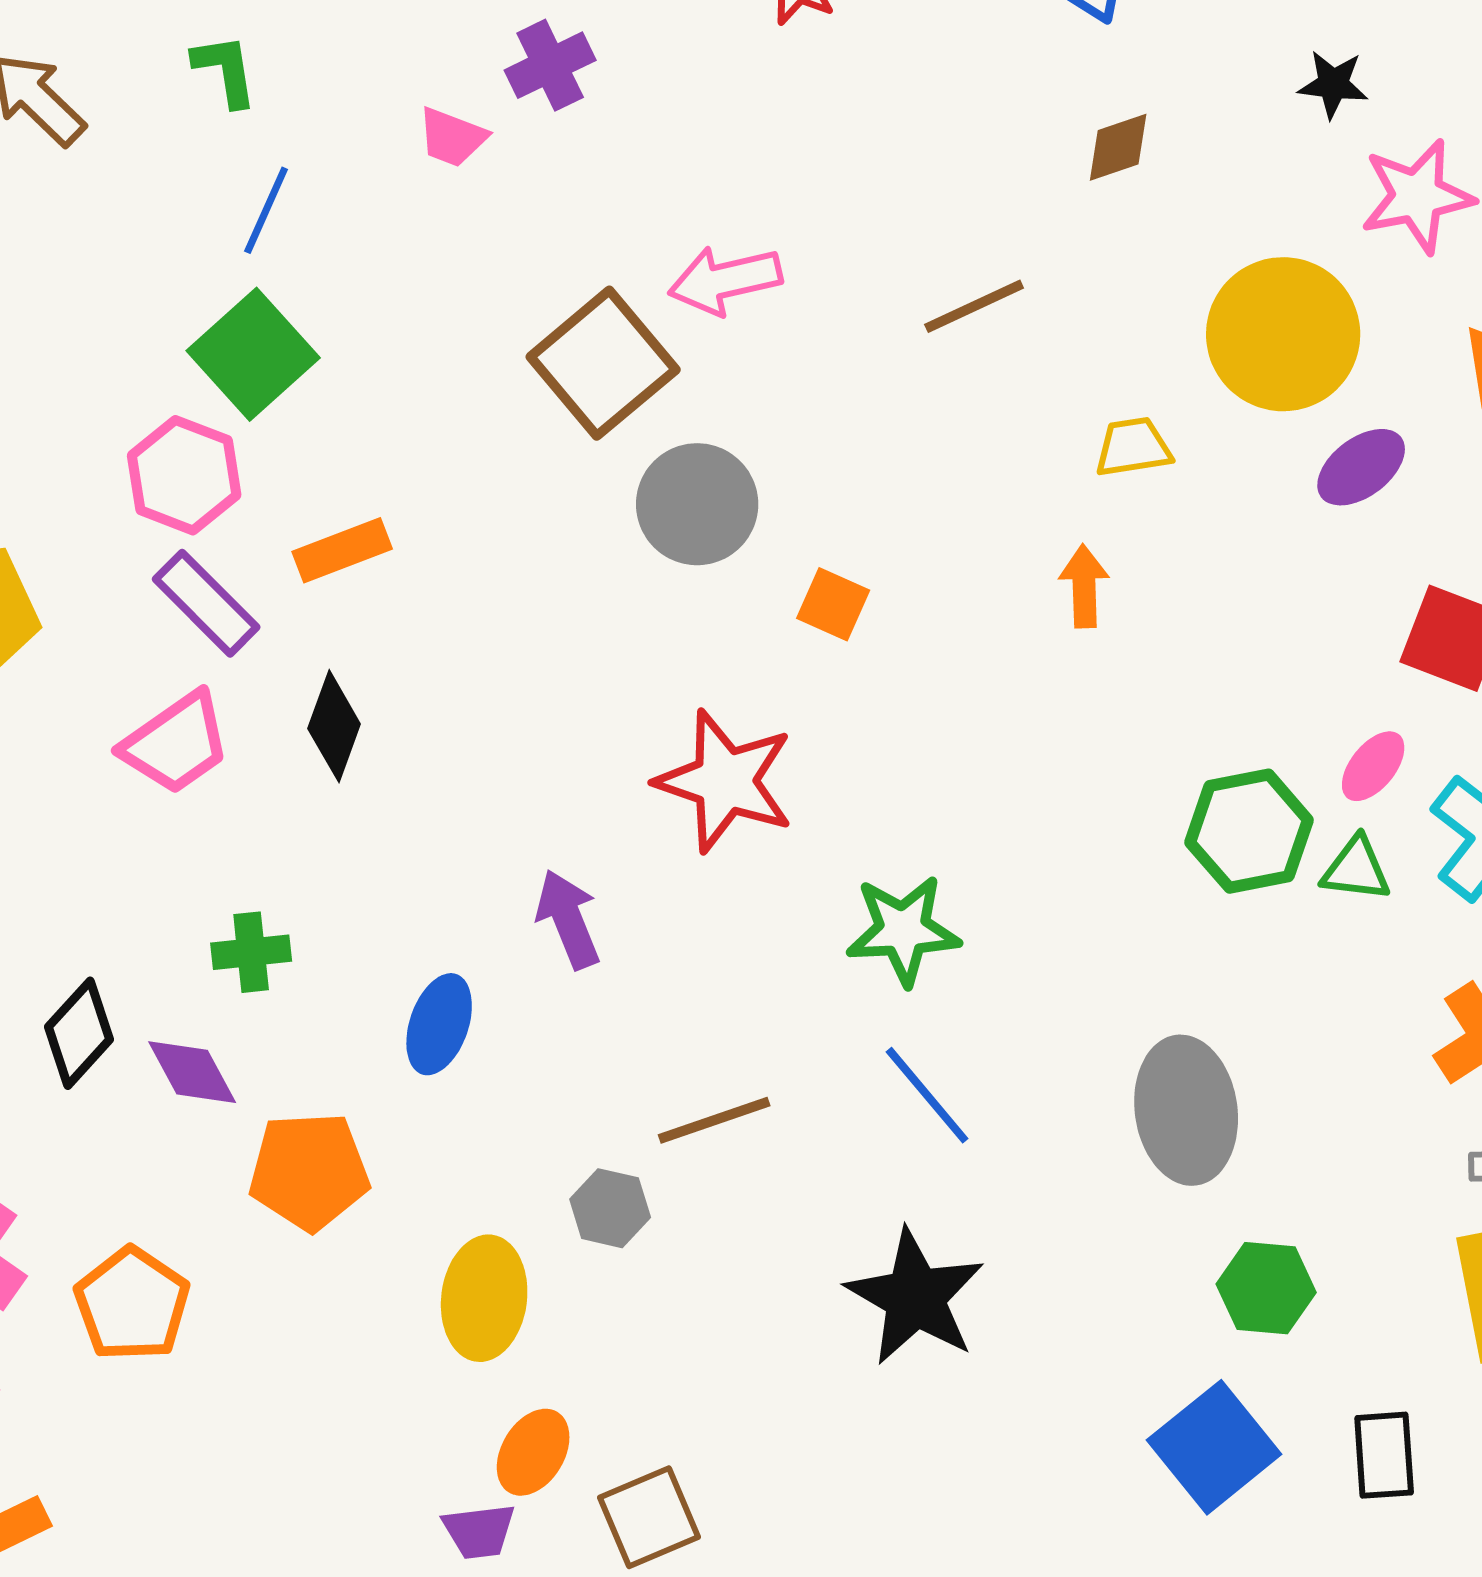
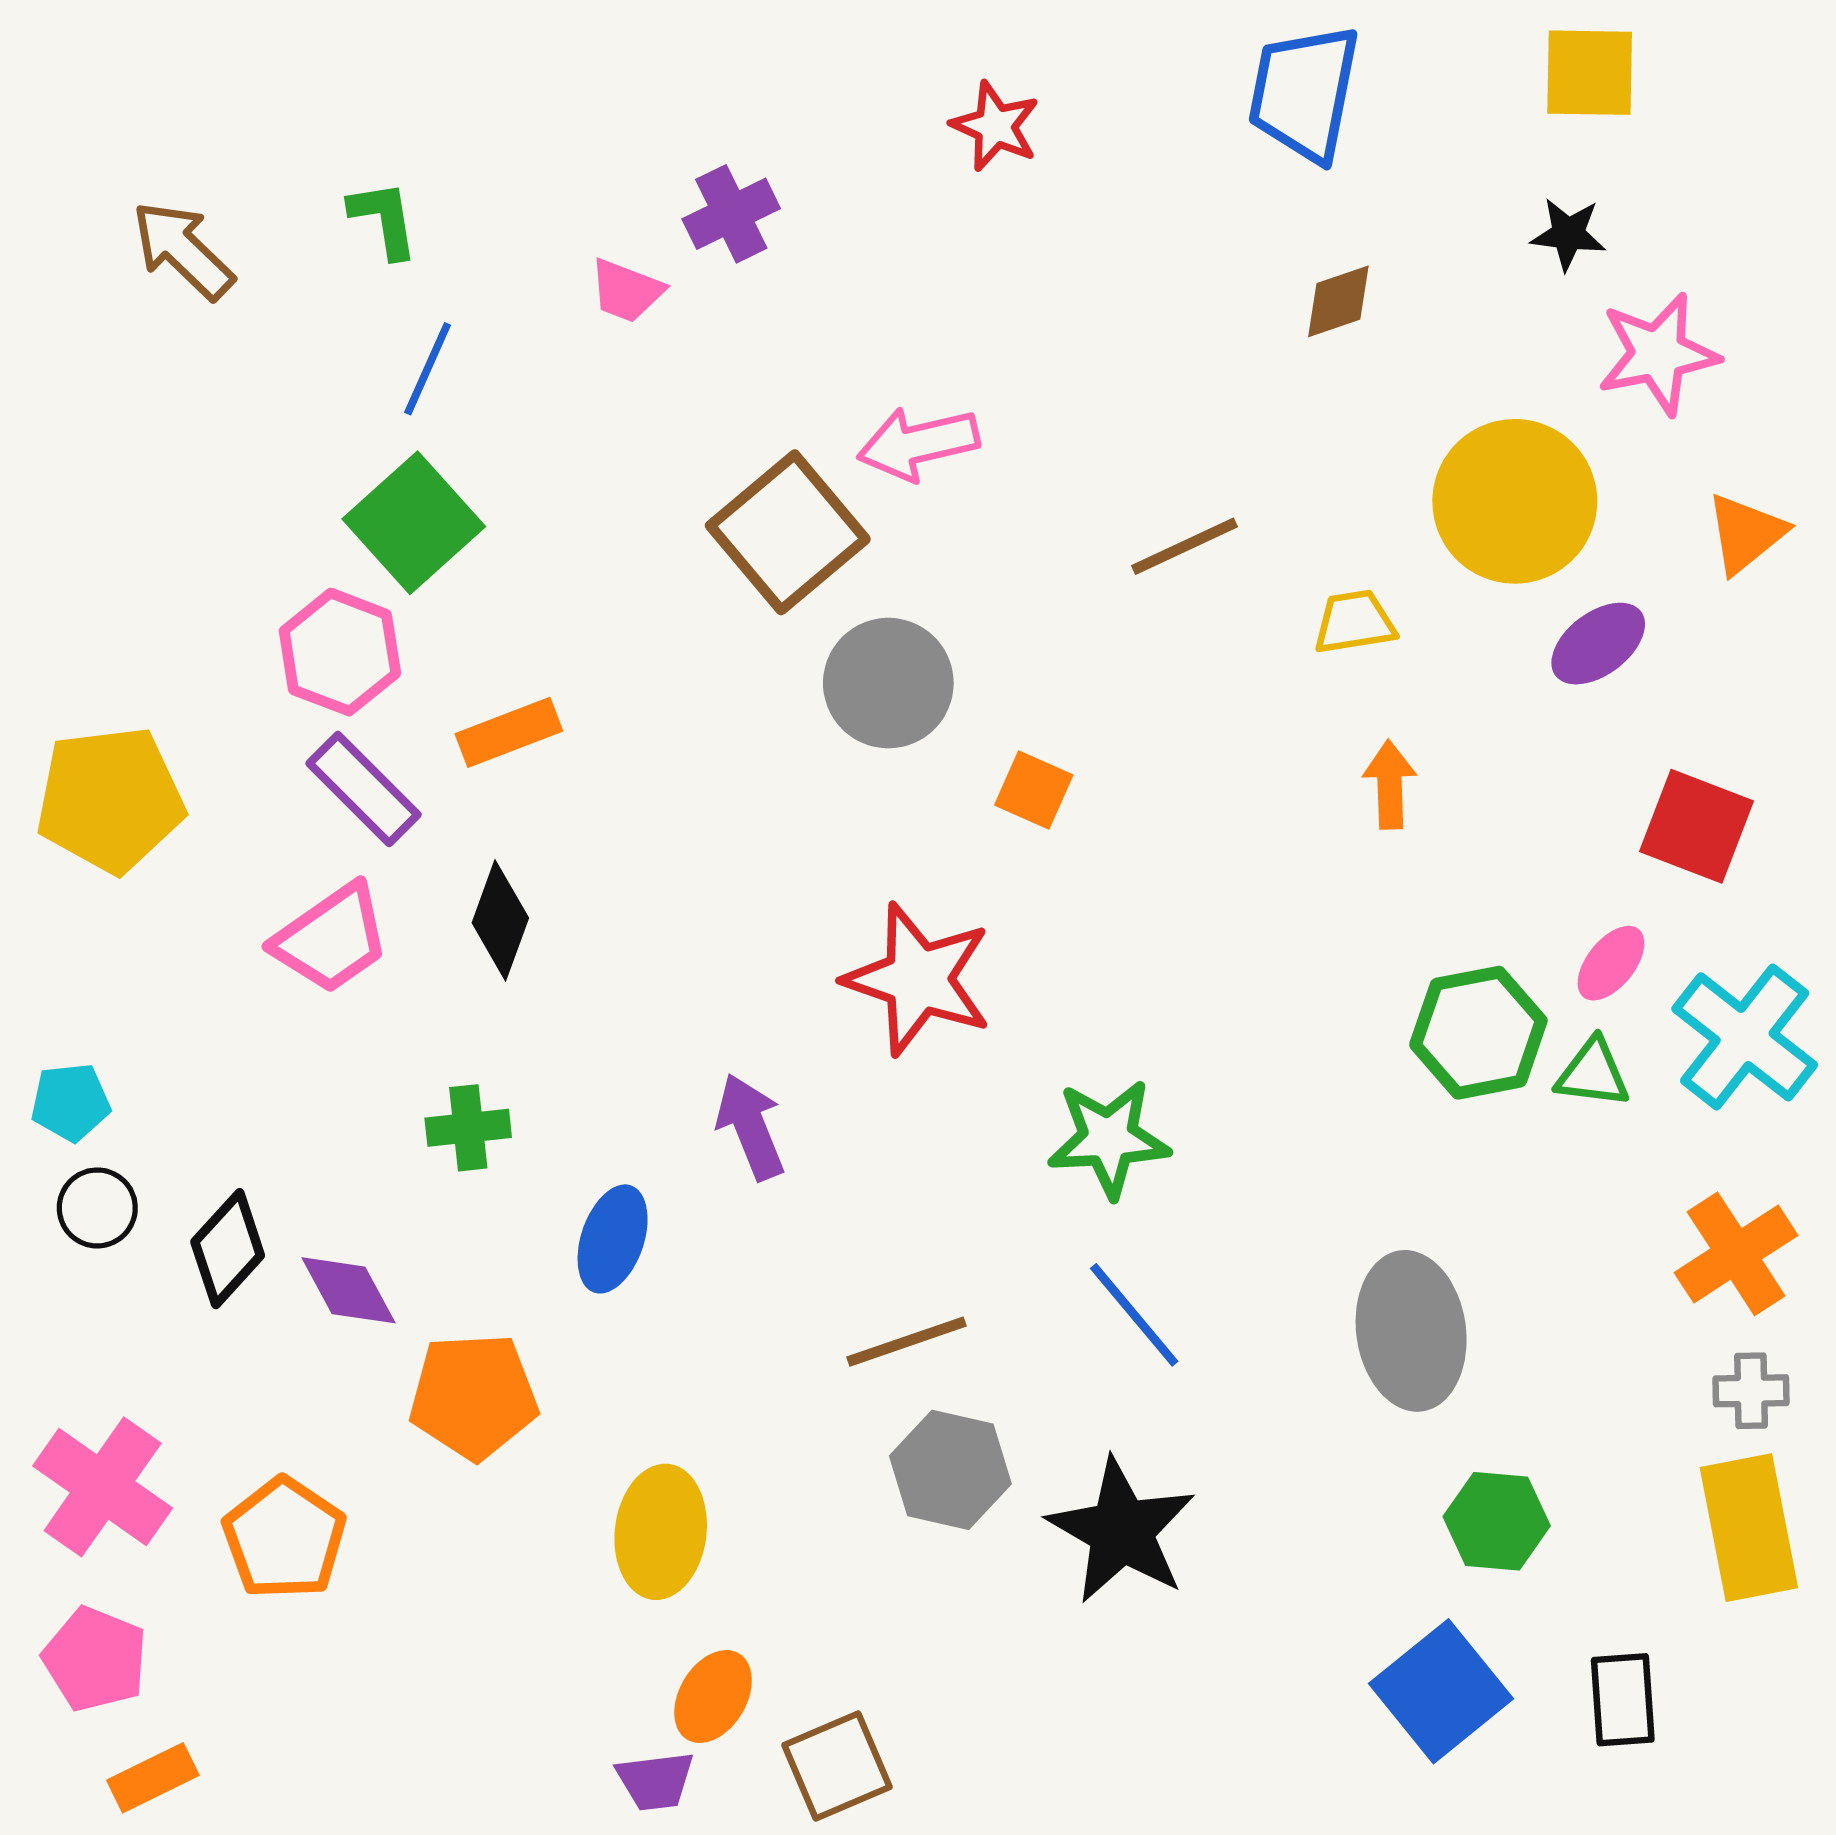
brown line: (974, 306) -> (1184, 546), moved
orange arrow: (1084, 586) -> (1390, 785), moved
green cross: (251, 952) -> (468, 1128), moved
gray hexagon: (610, 1208) -> (950, 1470), moved, size x1.4

